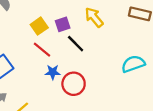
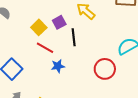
black line: (76, 44) -> (74, 37), turned 48
red circle: (74, 84) -> (105, 69), moved

